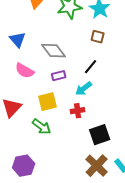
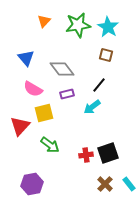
yellow square: (48, 102) -> (44, 113), moved
red cross: (78, 111) -> (86, 155), moved
brown cross: (97, 166) -> (105, 184), size x0.7

